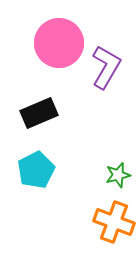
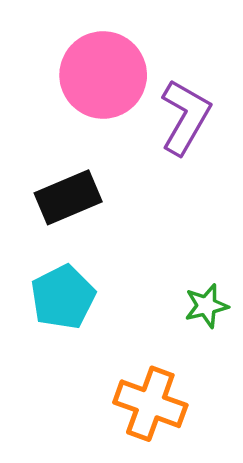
orange cross: (114, 222) -> (150, 404), moved

